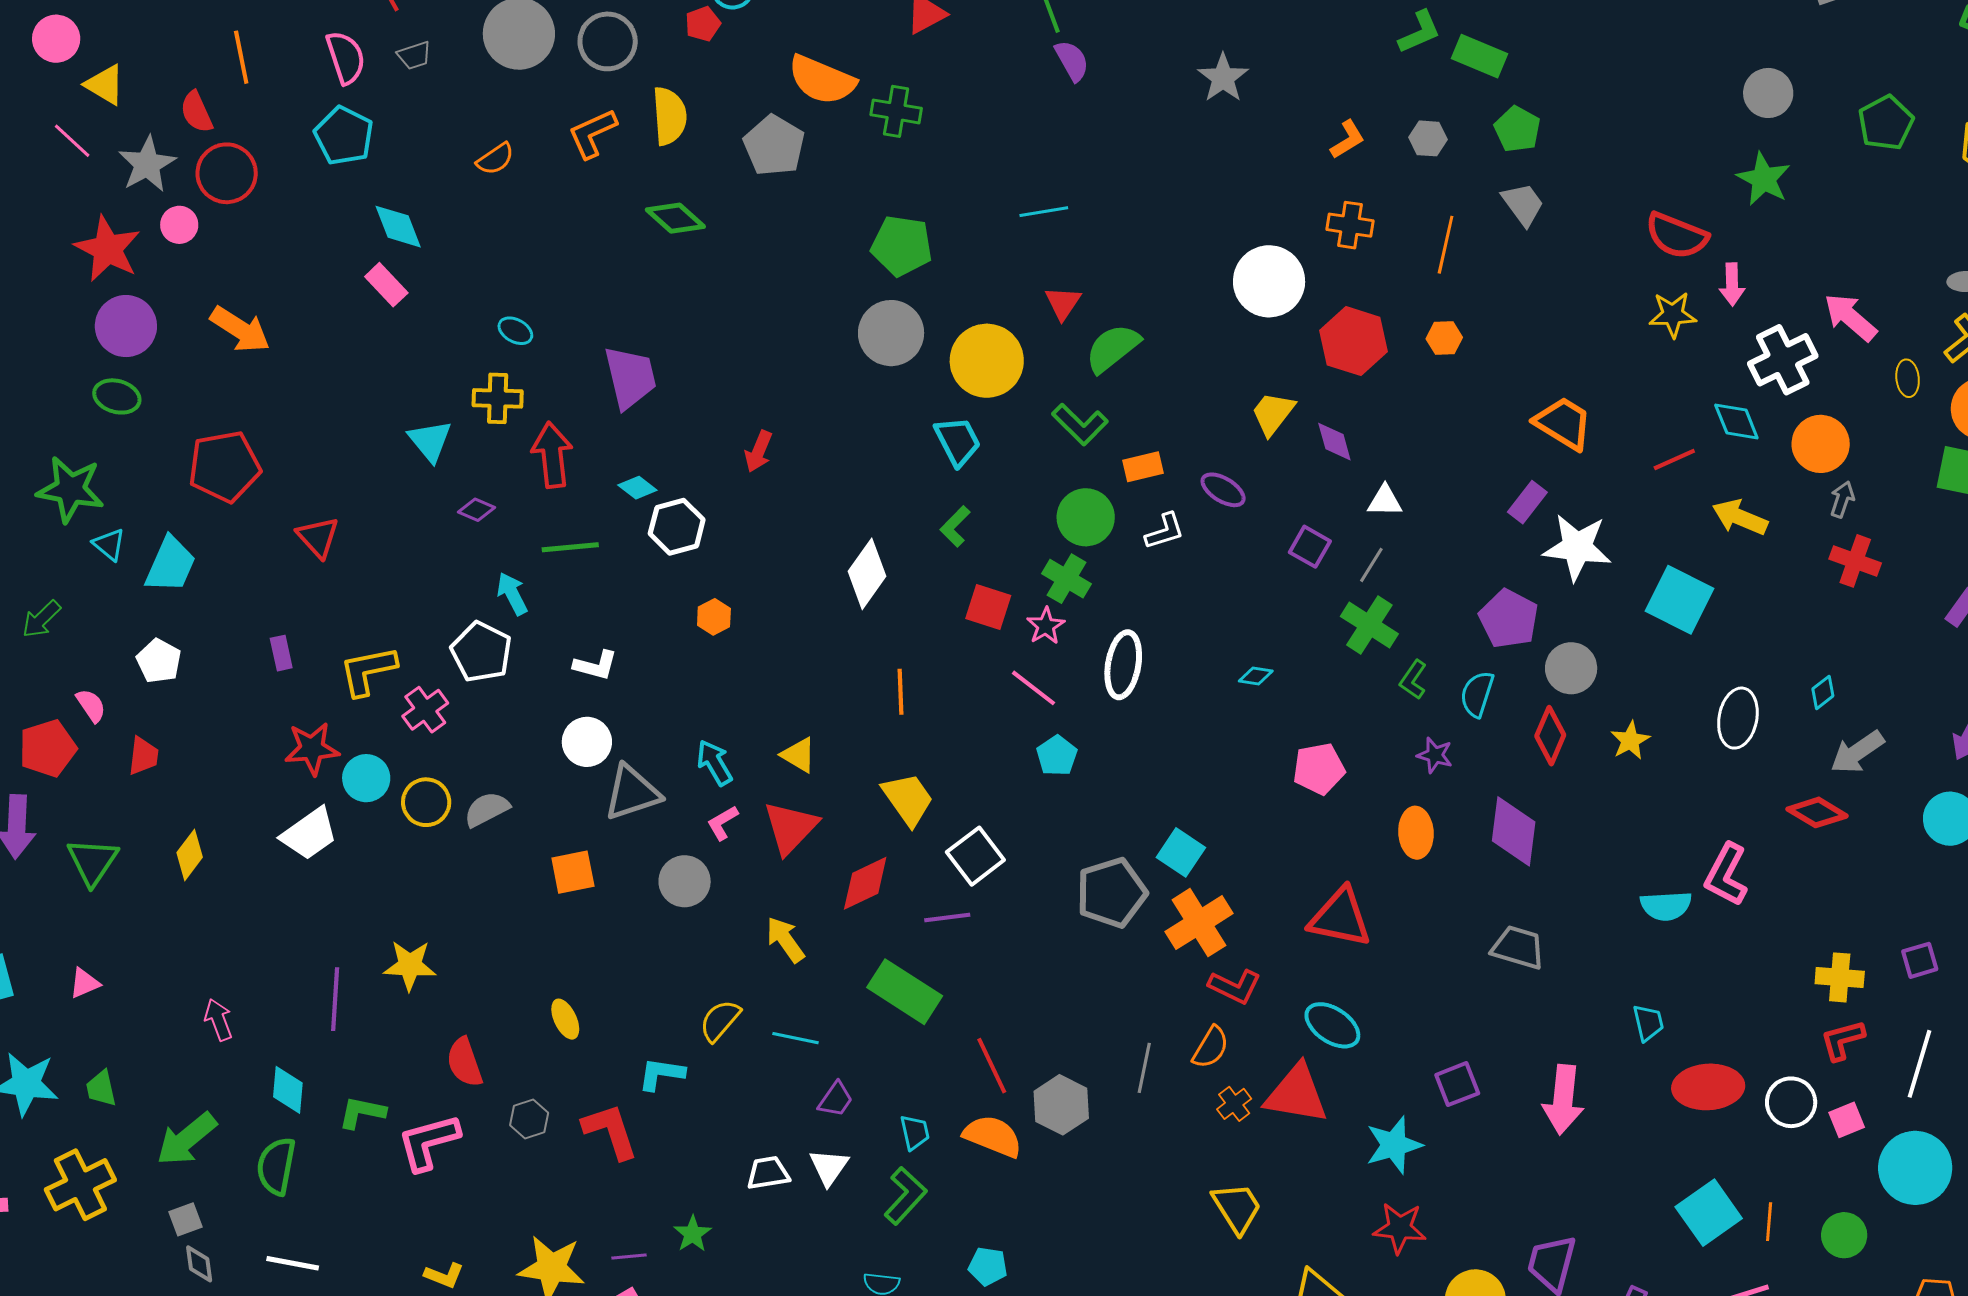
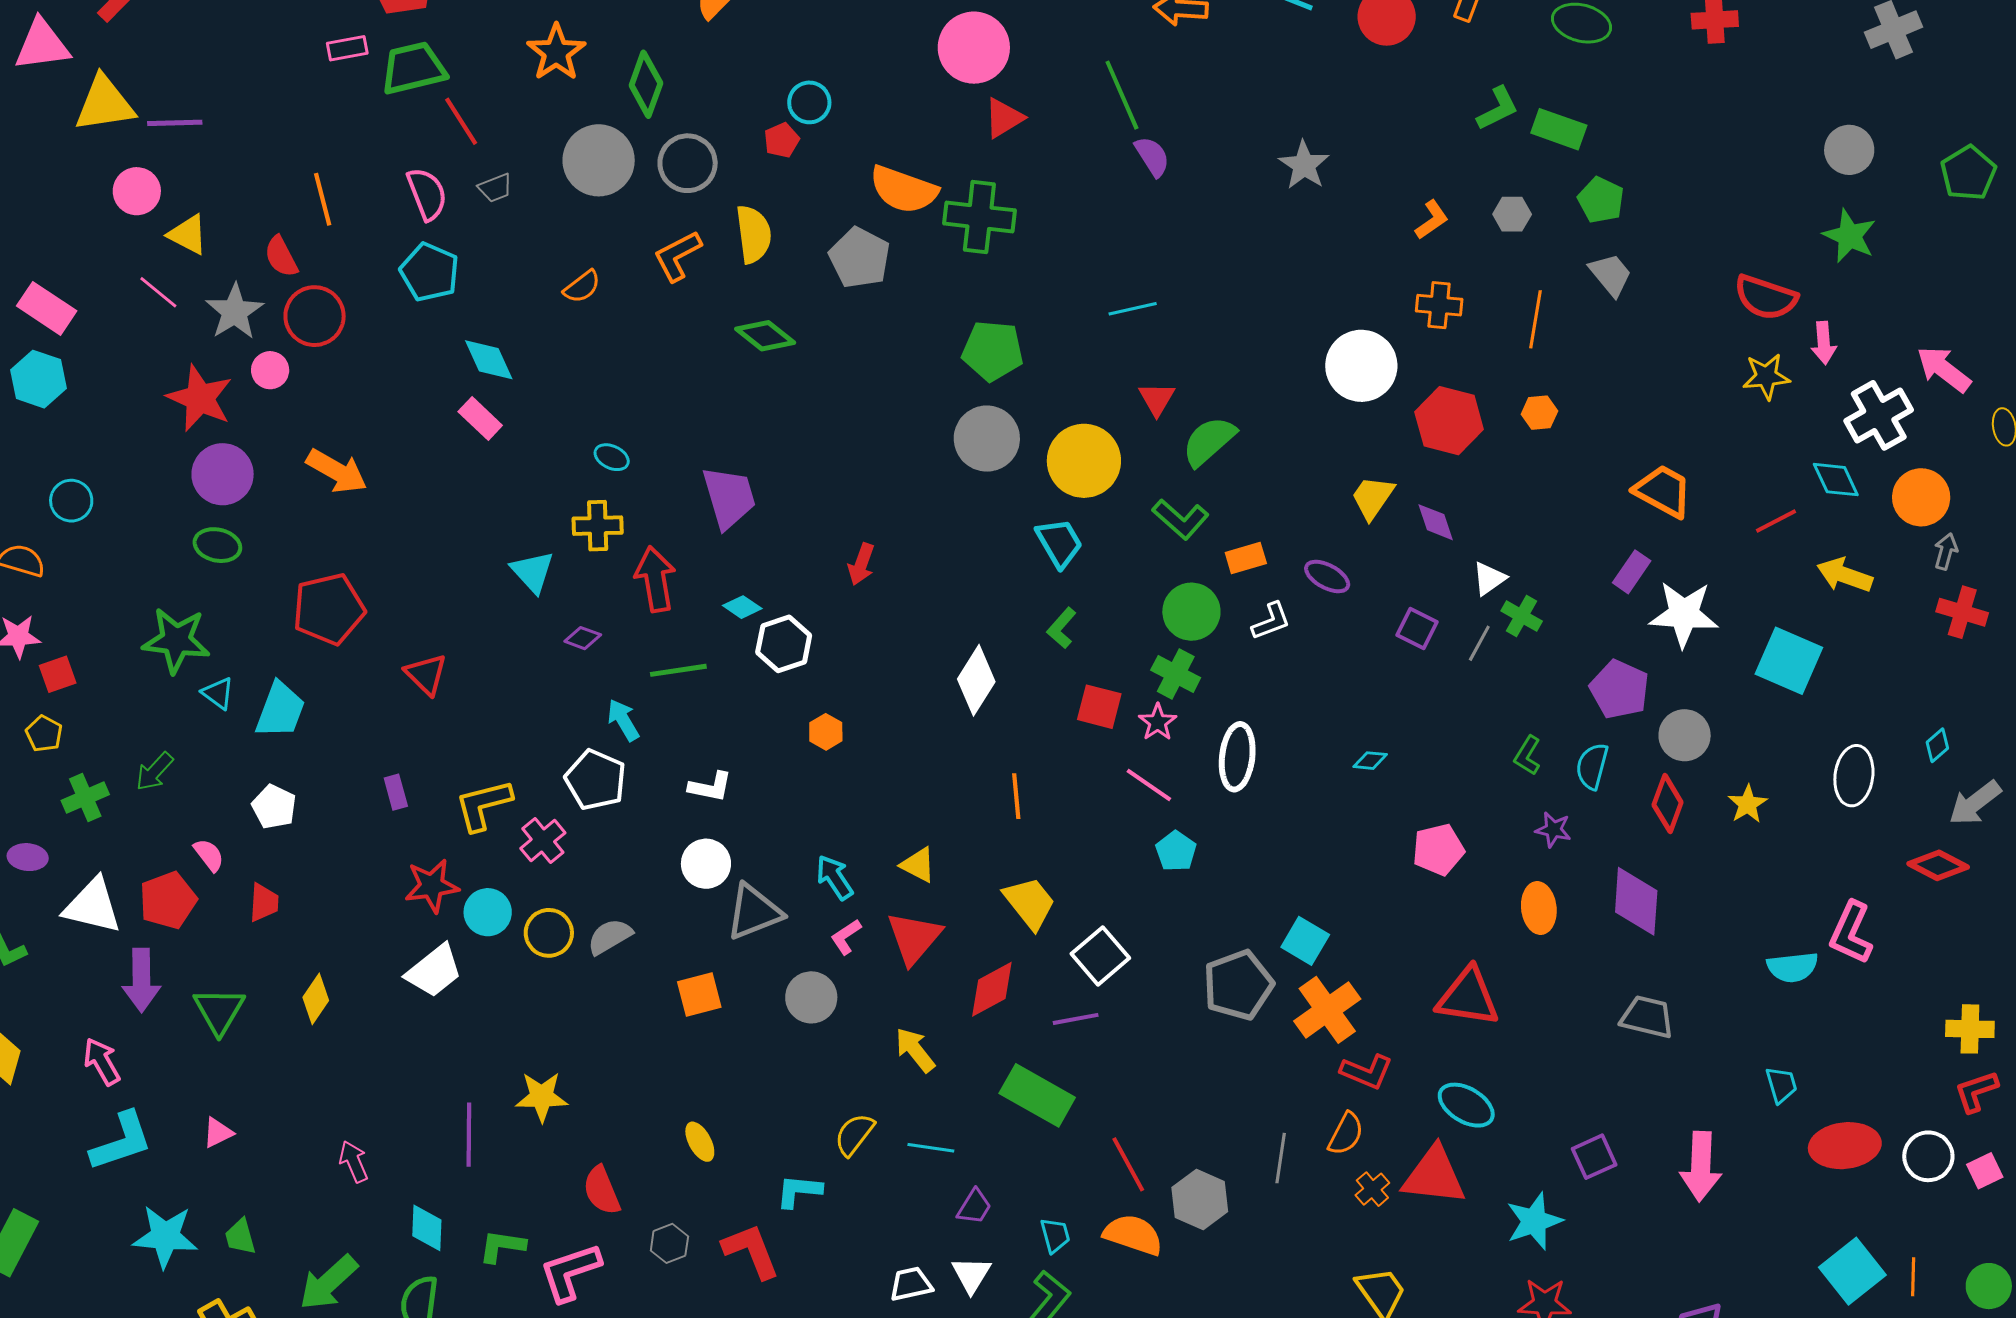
green cross: (896, 111) -> (979, 217), size x1.4
white triangle: (1385, 501) -> (1489, 579), turned -33
green cross: (1369, 625) -> (1522, 616), moved, size x0.7

